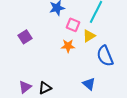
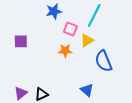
purple square: (25, 37) -> (21, 41), turned 32

